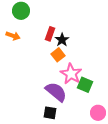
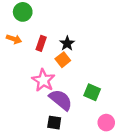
red rectangle: (50, 34) -> (41, 43), moved
pink star: (71, 74) -> (43, 80), moved

